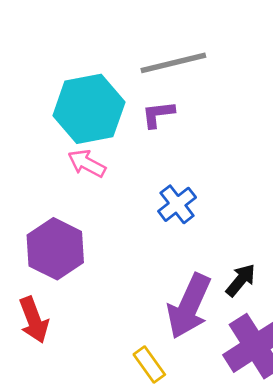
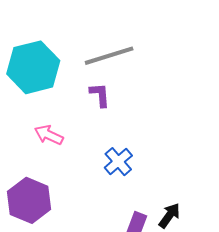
cyan hexagon: (89, 109) -> (33, 67), moved
purple L-shape: (158, 114) -> (100, 95), turned 96

